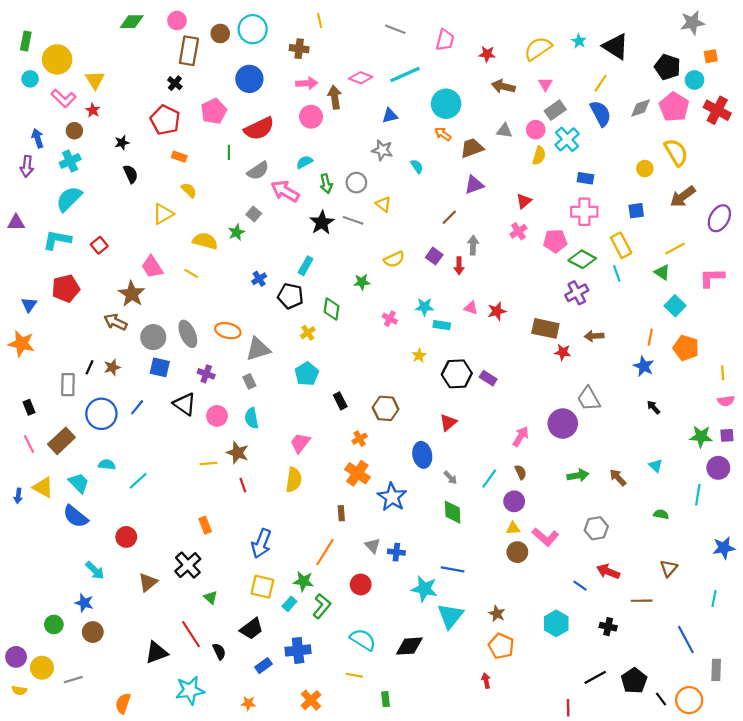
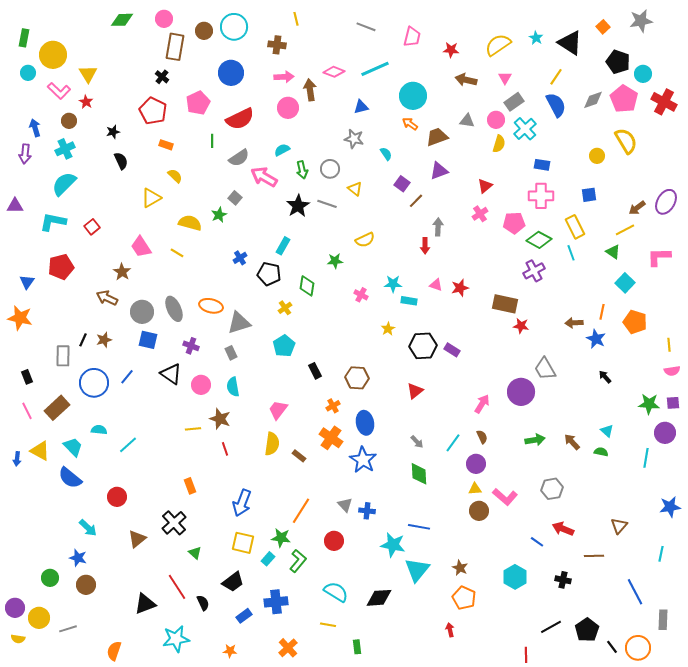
orange square: (711, 56) -> (603, 27), moved, turned -32
brown arrow: (683, 197) -> (637, 208), moved, size x0.7
purple square: (434, 256) -> (402, 184), moved
brown star: (132, 294) -> (122, 272), size x0.7
brown arrow: (594, 336) -> (574, 323), moved
blue ellipse: (422, 455) -> (365, 423), moved
brown rectangle: (341, 513) -> (299, 456), moved, turned -48
green semicircle: (661, 514) -> (601, 452), moved

